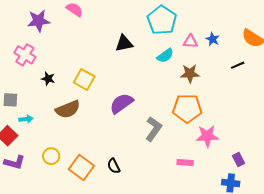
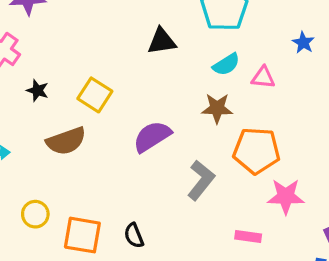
pink triangle: (190, 41) -> (263, 77), moved
brown star: (190, 74) -> (217, 108), moved
orange square: (81, 167) -> (82, 235), turned -30

